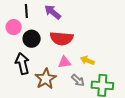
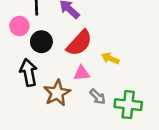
red semicircle: (62, 38) -> (79, 43), turned -55
yellow arrow: (87, 60) -> (110, 58), moved

